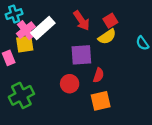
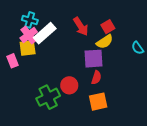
cyan cross: (14, 14) -> (30, 20), moved, turned 35
purple square: (81, 55) -> (93, 59), moved
green cross: (21, 95) -> (48, 97), moved

